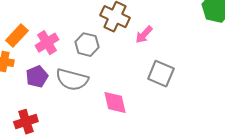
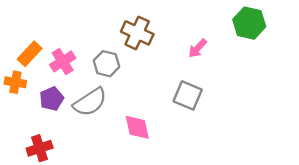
pink arrow: (144, 35) -> (198, 48), moved
gray semicircle: (72, 80) -> (90, 102), turned -48

